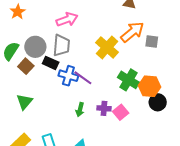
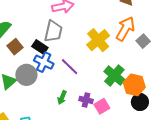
orange arrow: (132, 32) -> (125, 29), turned -30
gray square: (152, 42) -> (143, 41), turned 32
gray circle: (35, 47) -> (26, 75), moved
blue cross: (68, 76) -> (44, 62), moved

